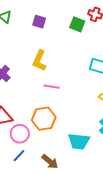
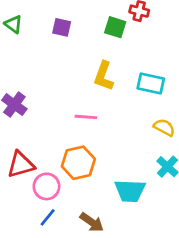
yellow L-shape: (39, 61) -> (104, 76), moved

